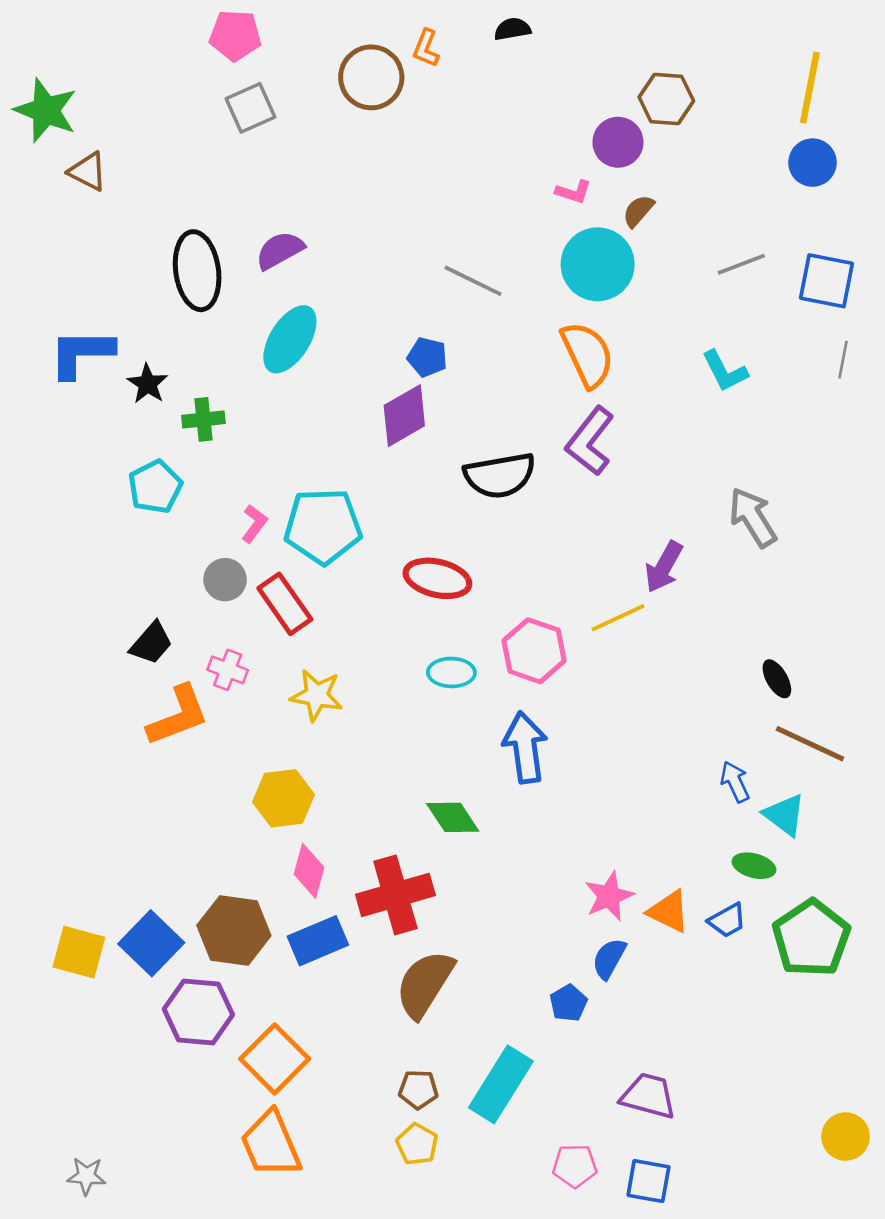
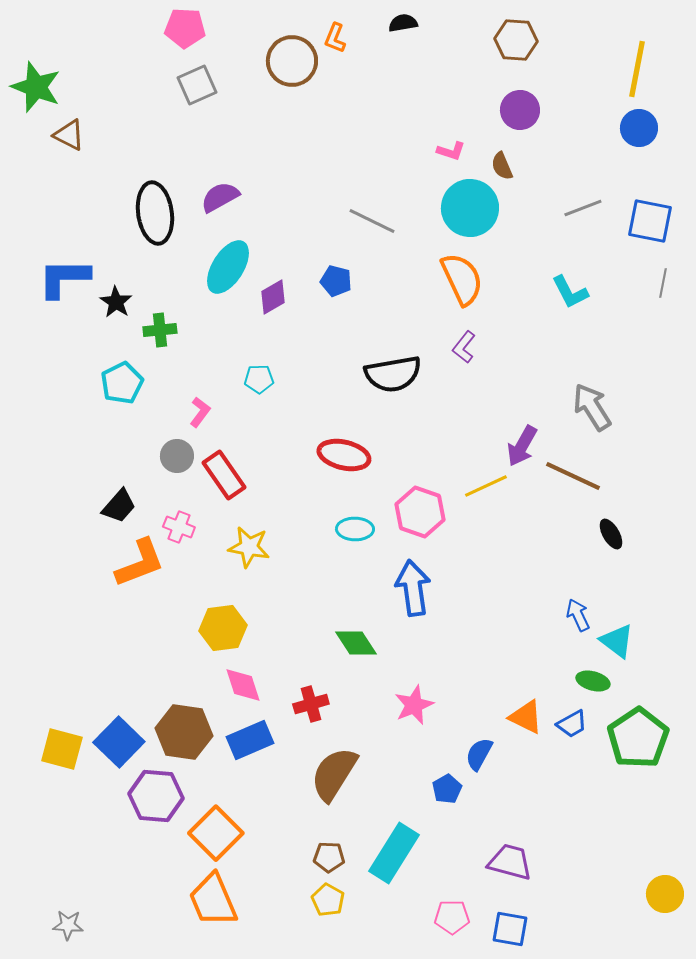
brown hexagon: (666, 99) -> (516, 40), moved
purple circle: (618, 142) -> (520, 110), moved
brown semicircle: (638, 211) -> (502, 166), turned -64
purple diamond: (404, 416) -> (273, 297), moved, size x0.7
purple L-shape: (590, 441) -> (464, 347), size x0.6
cyan pentagon: (323, 526) -> (259, 379), moved, size x0.5
brown line: (810, 744) -> (573, 476), moved
pink diamond: (309, 871) -> (243, 685), turned -33
red cross: (395, 895) -> (311, 704), size x0.6
pink star: (609, 896) -> (414, 705), moved

